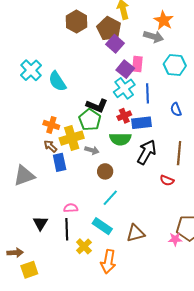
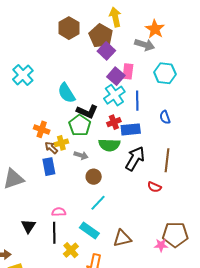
cyan semicircle: (57, 81) -> (66, 93), moved
yellow cross: (72, 138) -> (61, 143), size x0.6
brown arrow: (50, 146) -> (51, 148), moved

